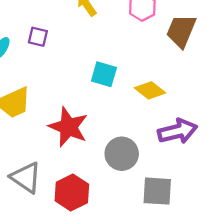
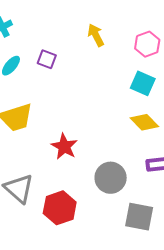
cyan square: (104, 74) -> (143, 83), moved
red star: (68, 127) -> (64, 147), size x0.7

